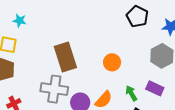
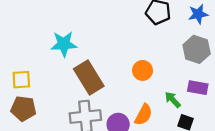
cyan star: (19, 21) -> (64, 44), moved, size x1.6

